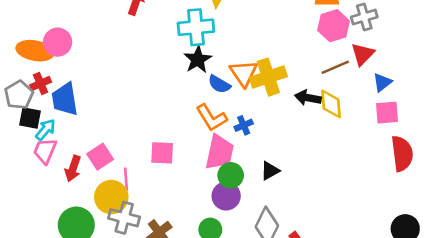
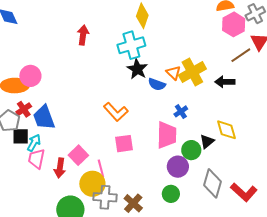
orange triangle: (244, 73) -> (173, 73), size x0.7
yellow diamond: (331, 104) -> (227, 130), moved
orange L-shape: (211, 118) -> (116, 112), moved
green circle: (231, 175) -> (191, 150), moved

